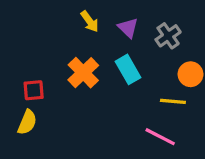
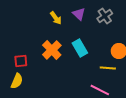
purple triangle: (128, 28) -> (79, 14), moved
gray cross: (168, 36) -> (105, 16), moved

